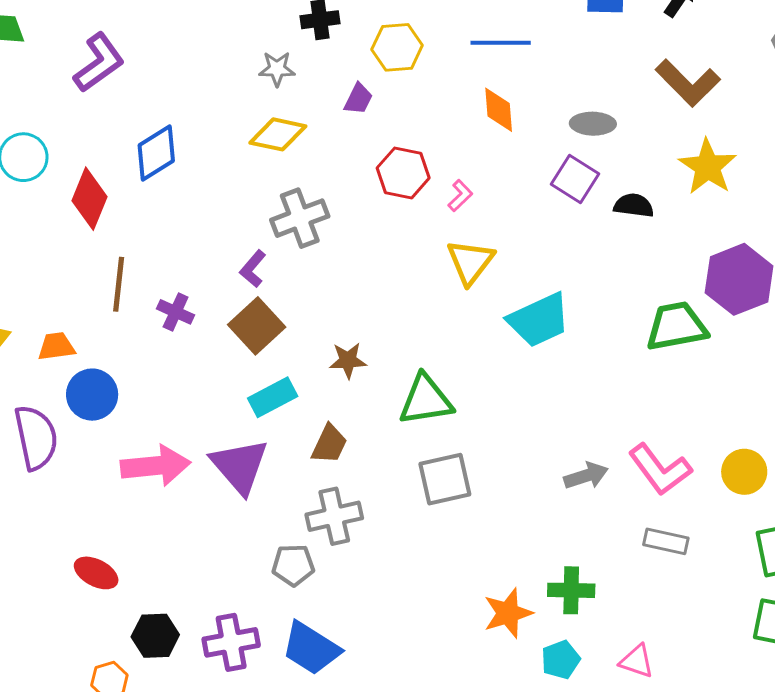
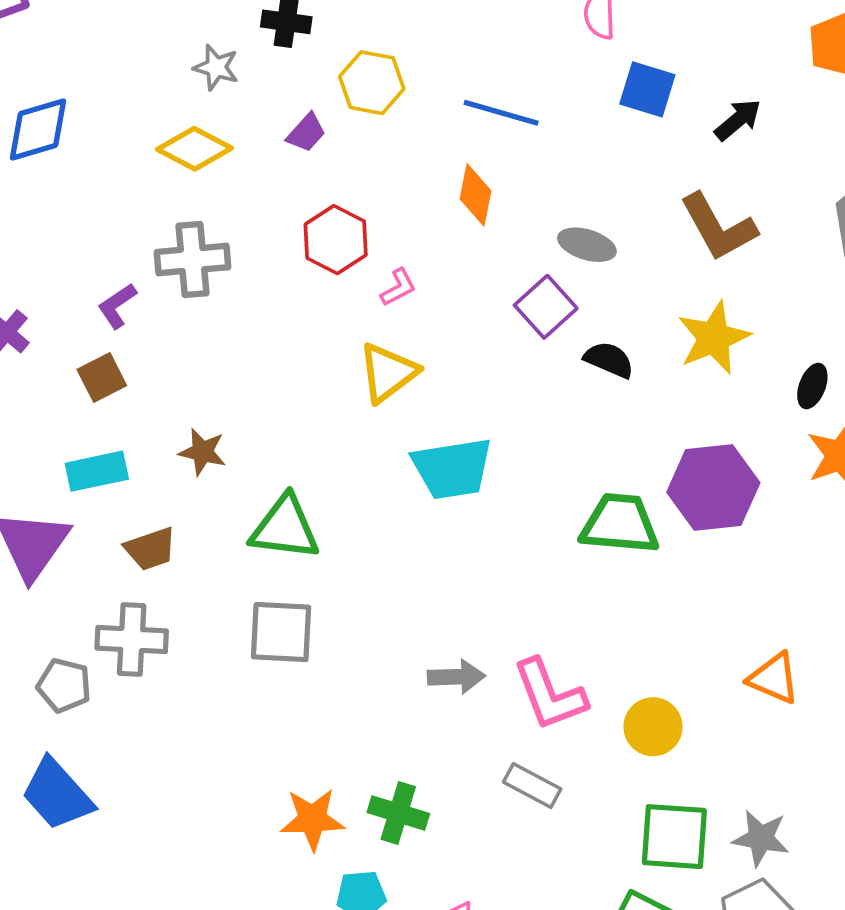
brown square: (257, 326) -> (102, 378), size x0.7
brown trapezoid: (329, 444) -> (151, 549), turned 30

